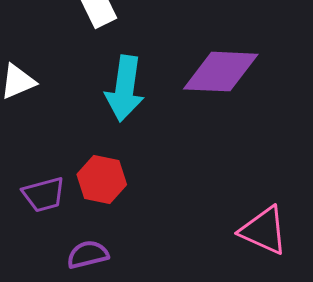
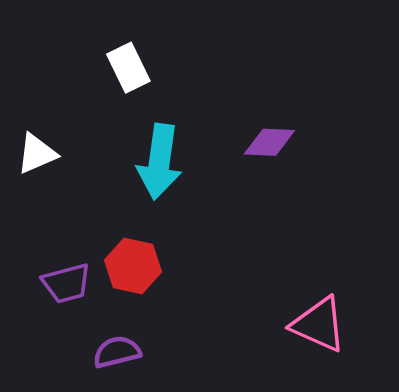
purple diamond: (221, 72) -> (269, 142), size x0.6

